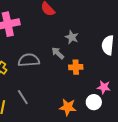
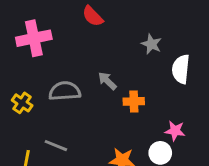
gray star: (72, 37) -> (151, 44), moved
gray line: (23, 97) -> (56, 146), turned -35

